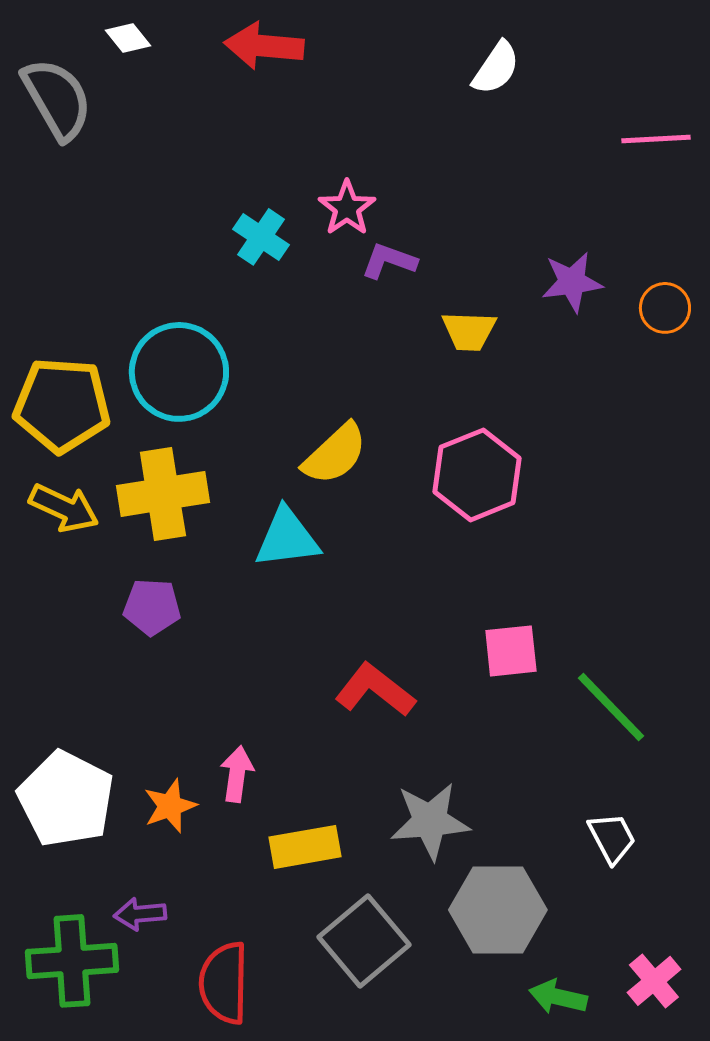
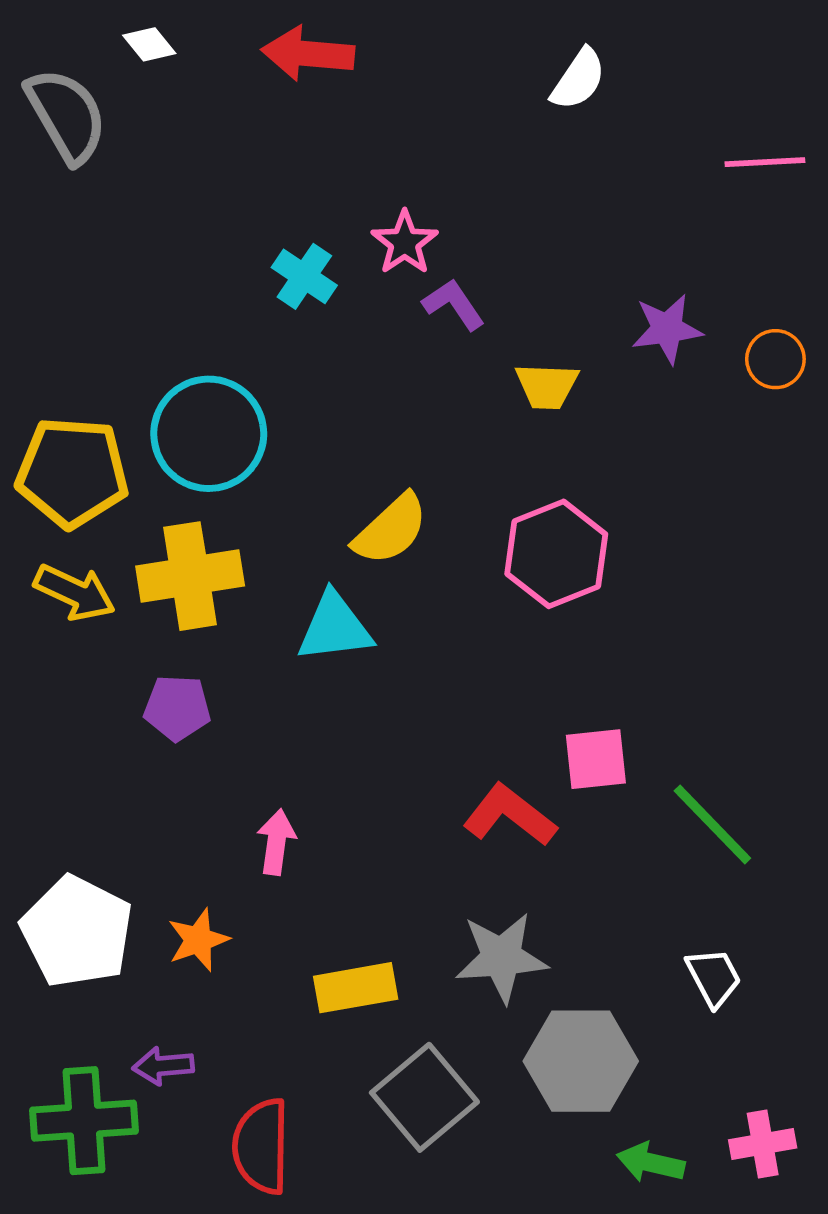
purple L-shape: (389, 261) -> (454, 304), turned 36
red L-shape: (375, 690) -> (510, 815), moved
pink arrow: (237, 774) -> (276, 842), moved
pink cross: (654, 981) -> (763, 1144), turned 30

